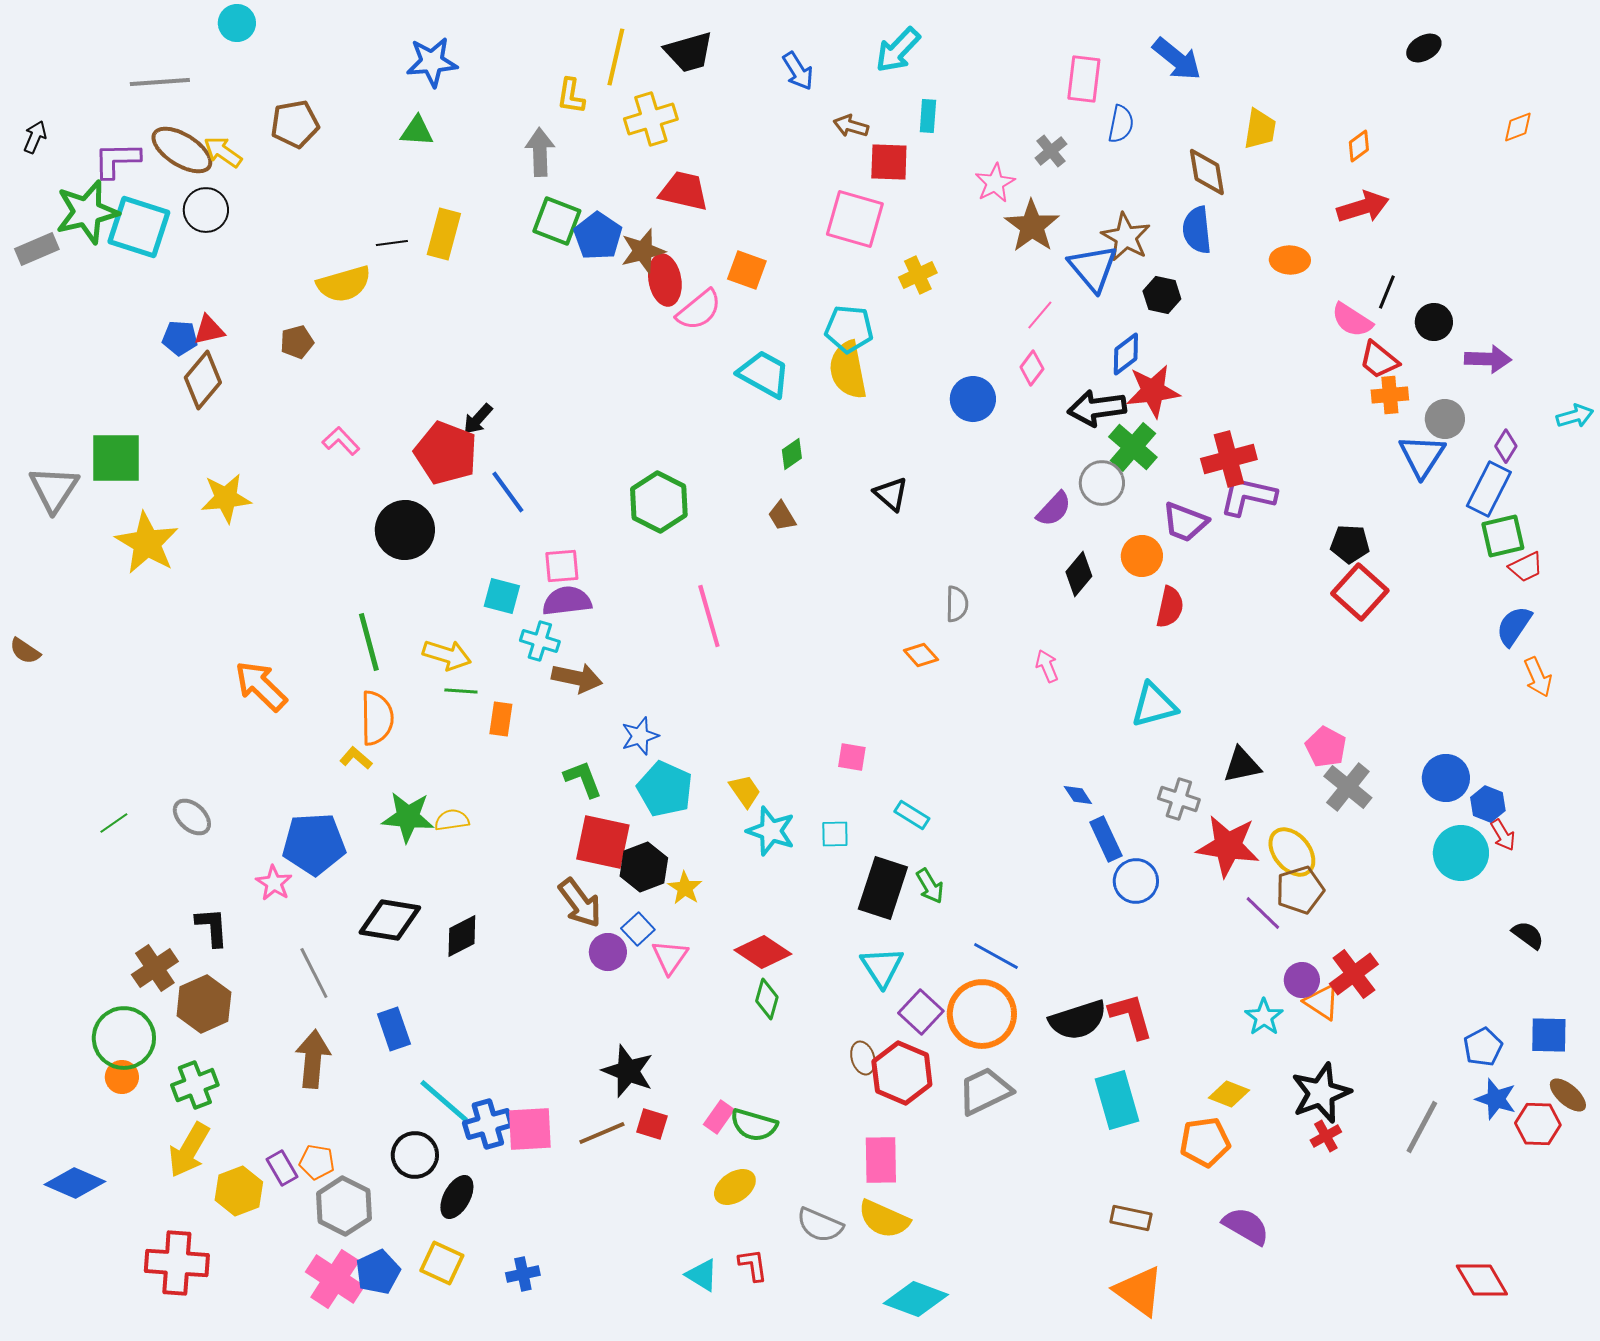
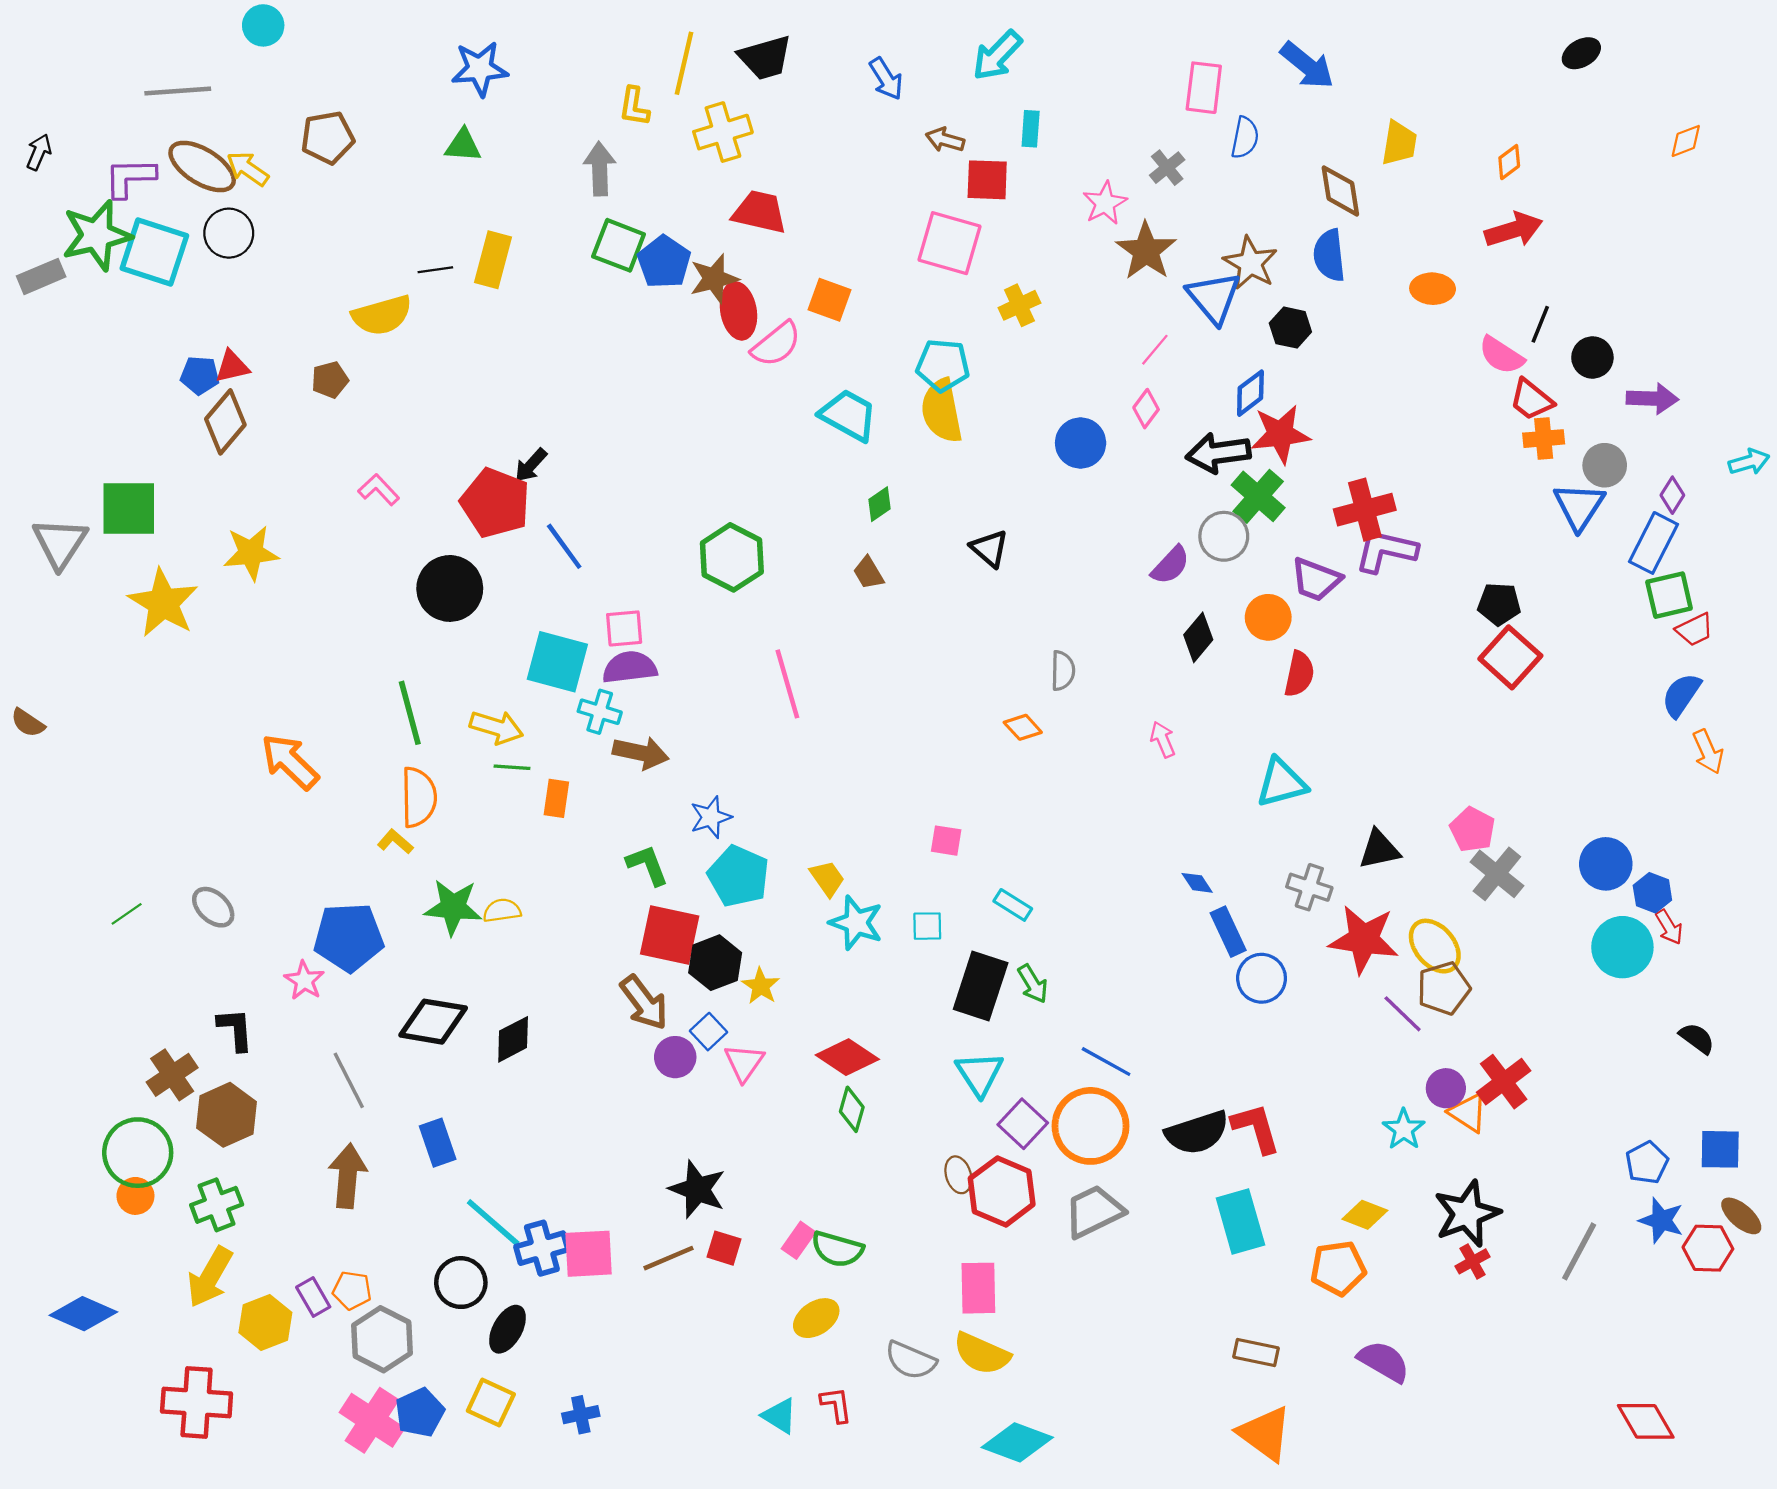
cyan square: (502, 596) -> (557, 662), size x1.5

